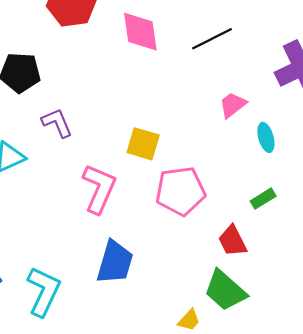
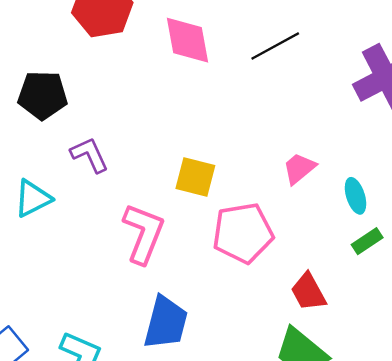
pink trapezoid: (233, 105) -> (299, 168), moved
cyan ellipse: (266, 137) -> (355, 196), moved
green rectangle: (263, 199) -> (367, 241), moved

